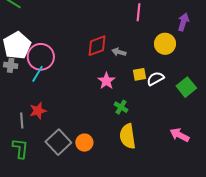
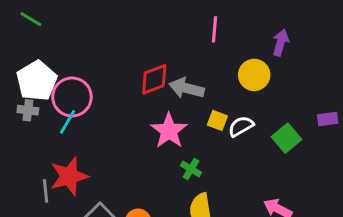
gray arrow: (119, 52) -> (187, 88), size x1.6
yellow square: (140, 74) -> (217, 120), turned 32
pink star: (106, 81) -> (169, 131), size x1.4
red star: (38, 111) -> (69, 176), size x1.5

